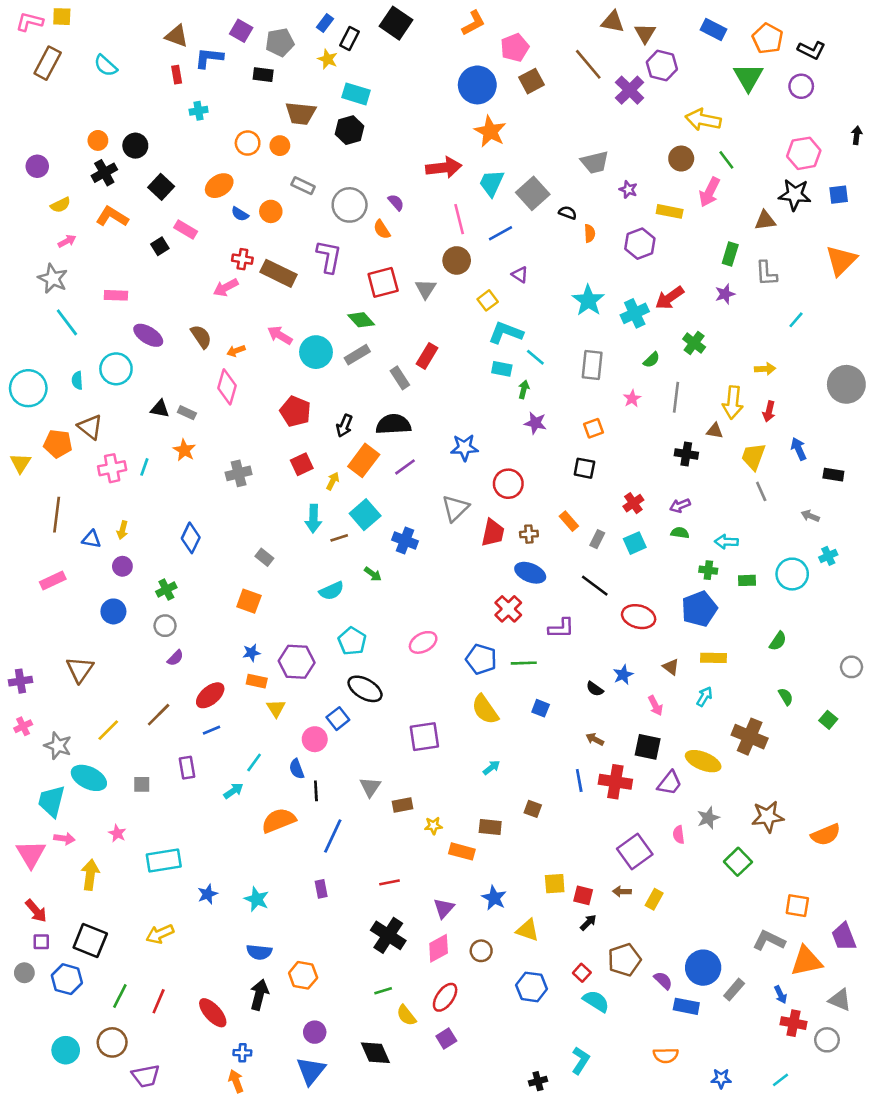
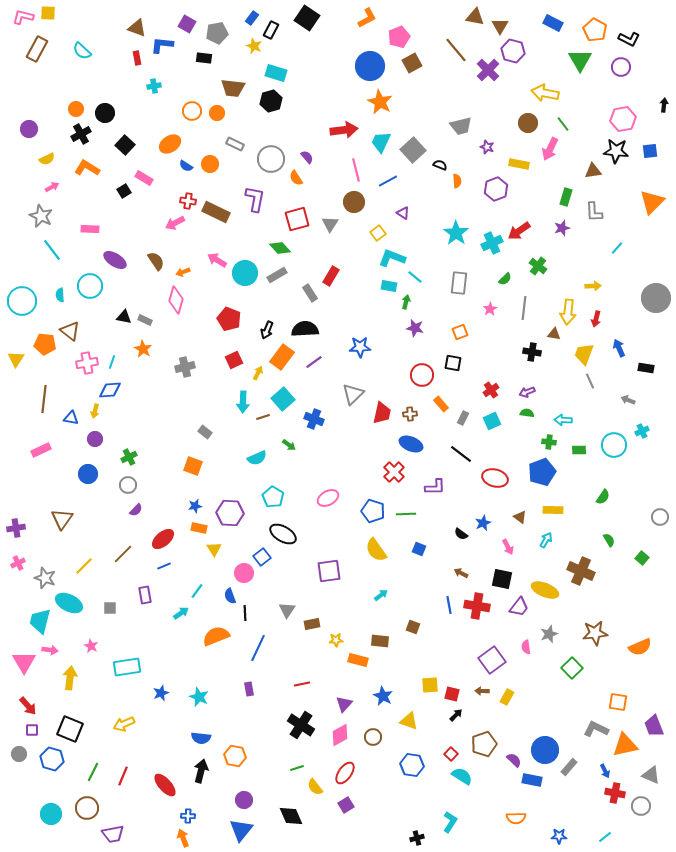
red circle: (508, 484) -> (422, 375), moved
blue diamond: (191, 538) -> (110, 390), moved, turned 60

